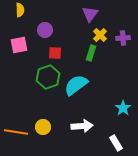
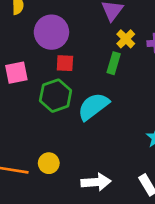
purple circle: (45, 30) -> (51, 32), size x1.6
pink square: (19, 45) -> (16, 73), moved
white arrow: (82, 126) -> (96, 182), moved

